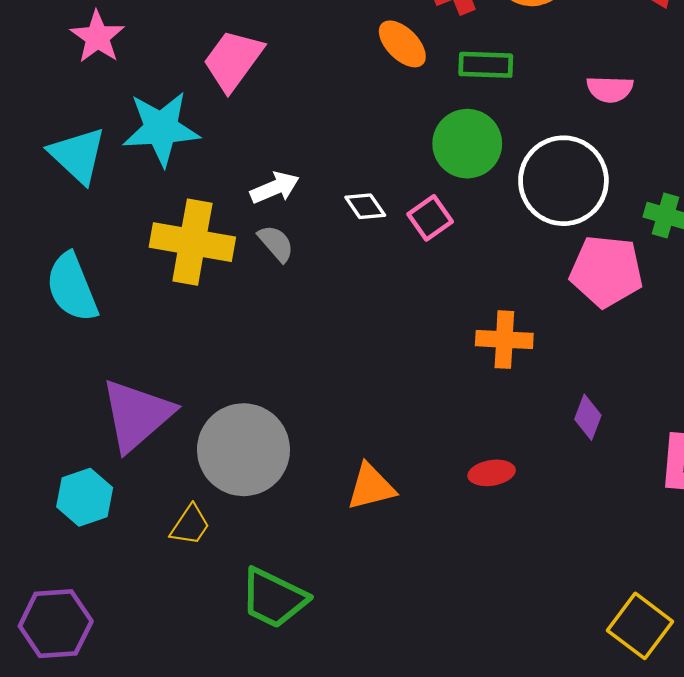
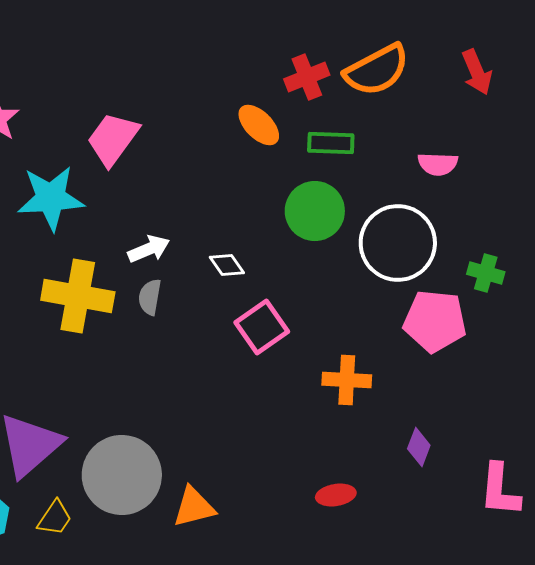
pink square: (430, 218) -> (262, 327), moved, size x1.4
gray semicircle: (276, 243) -> (150, 297), turned -129
orange triangle: (371, 487) -> (194, 507), moved
yellow trapezoid: (190, 525) -> (55, 518), moved

